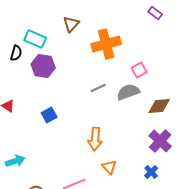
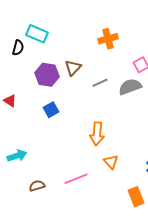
brown triangle: (71, 24) -> (73, 68), moved
orange cross: (106, 44) -> (108, 39), size x0.7
purple hexagon: (43, 66) -> (47, 75), moved

